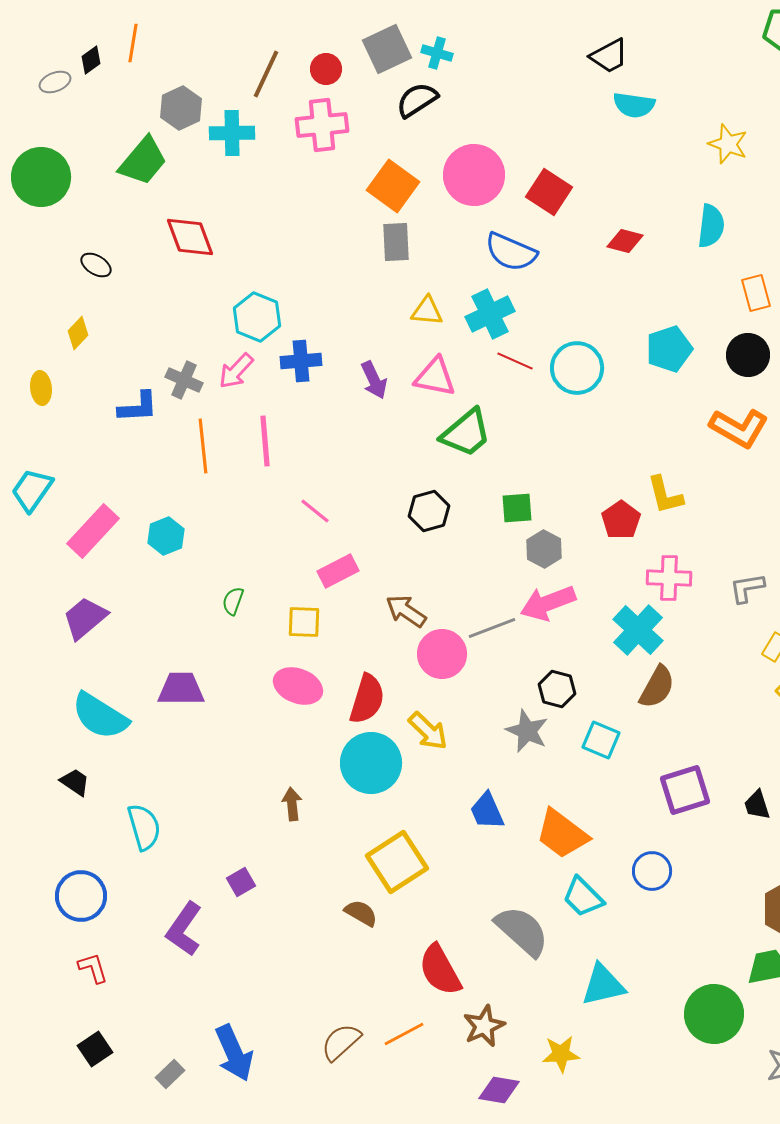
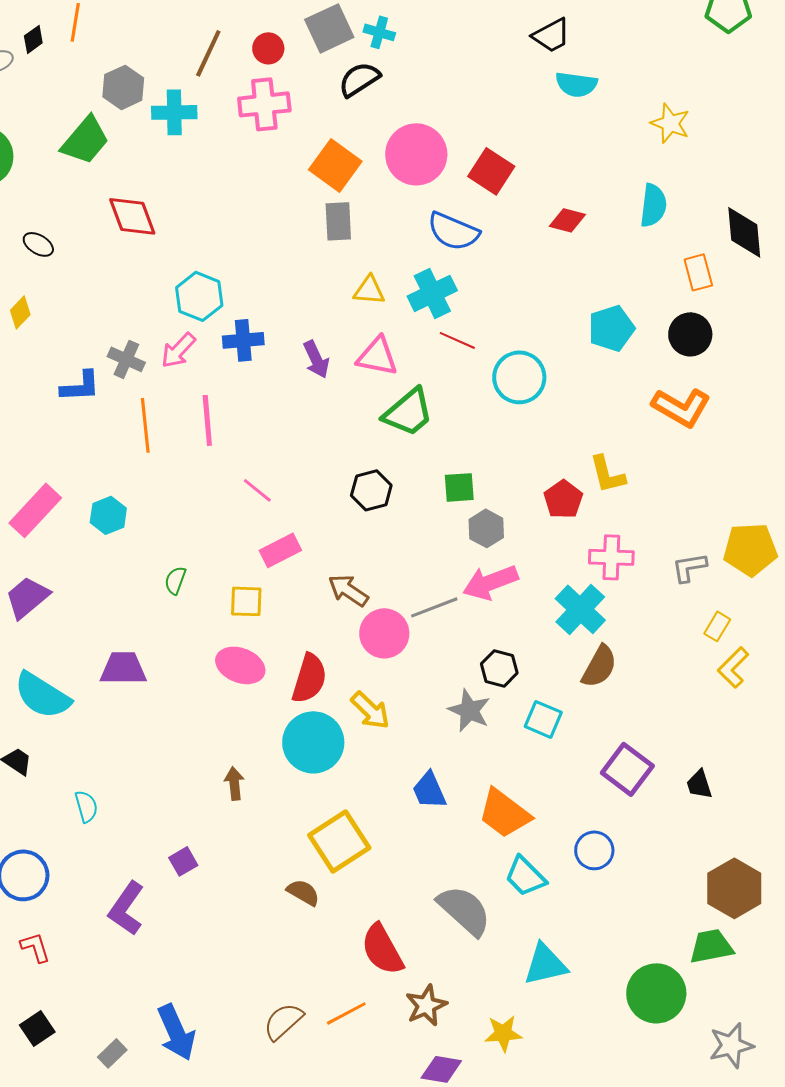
cyan circle: (577, 368) -> (519, 377), moved
purple square: (685, 790) -> (627, 769), turned -36
cyan semicircle: (144, 827) -> (86, 806), size x0.7

